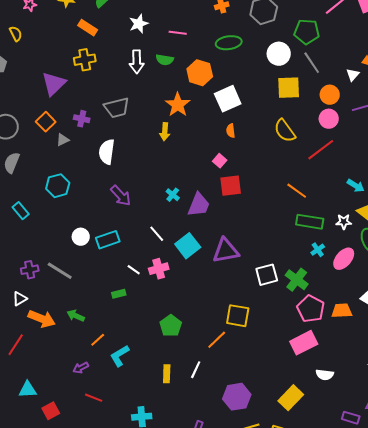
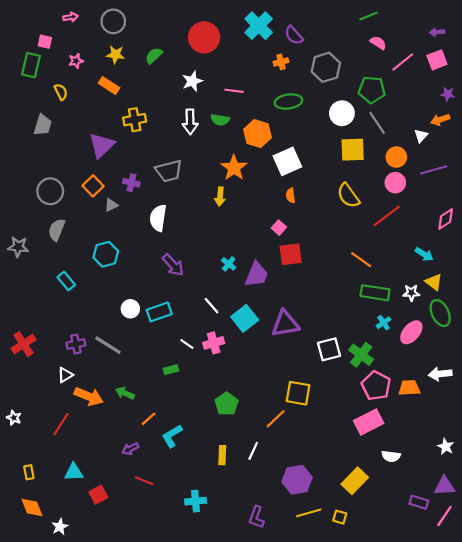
orange rectangle: (88, 28) -> (109, 85), moved

